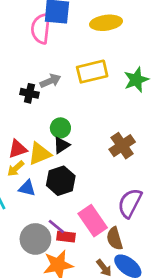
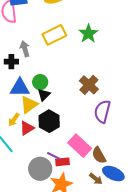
gray arrow: (50, 81) -> (25, 49), turned -70
red triangle: (18, 149) -> (27, 128), moved
blue triangle: (27, 188) -> (20, 88), moved, size x1.5
purple semicircle: (130, 203) -> (102, 111), moved

